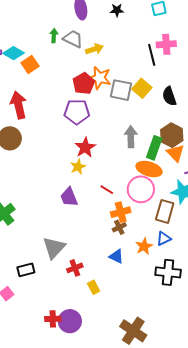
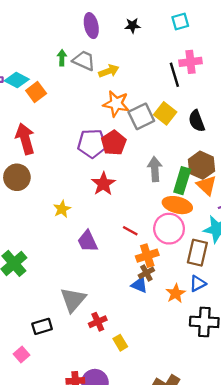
red pentagon: (84, 83) -> (114, 143), moved
gray square: (121, 90) -> (141, 116), turned -35
yellow star: (78, 167) -> (62, 209), moved
blue triangle: (116, 256) -> (139, 285), moved

